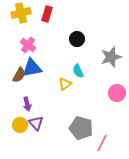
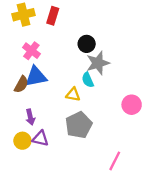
gray star: (111, 57) -> (98, 63), moved
yellow triangle: (65, 84) -> (73, 95), turned 48
purple triangle: (36, 123) -> (40, 138), turned -35
gray pentagon: (81, 128) -> (79, 125), moved, turned 30

